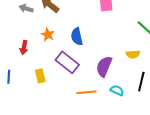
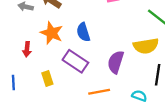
orange star: (48, 35) -> (52, 33), size x1.5
yellow semicircle: (133, 54) -> (146, 46), size x1.6
cyan semicircle: (117, 90) -> (139, 96), moved

